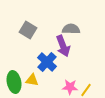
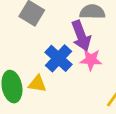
pink star: (70, 87) -> (91, 60), moved

